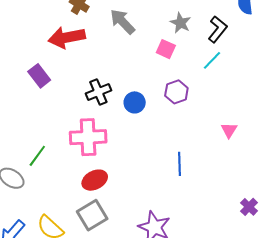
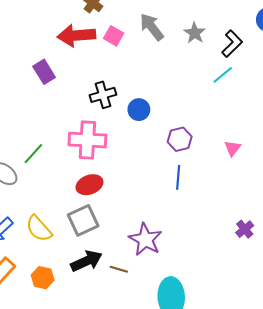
gray arrow: (122, 22) -> (152, 27), moved
pink square: (166, 49) -> (114, 36), moved
purple hexagon: (176, 92) -> (180, 139), moved

